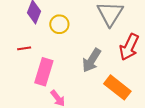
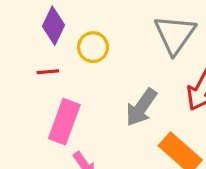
red line: (24, 48) -> (48, 72), moved

